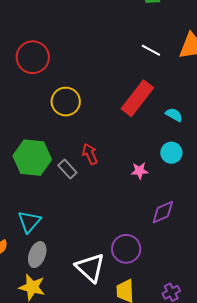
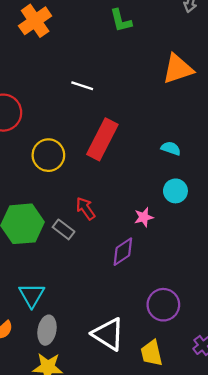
white line: (151, 50) -> (82, 86), moved
red rectangle: (137, 98) -> (102, 139), moved
purple diamond: (163, 212) -> (123, 252), moved
purple circle: (126, 249) -> (163, 305), moved

